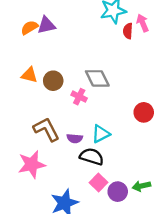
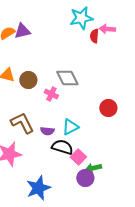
pink arrow: (143, 23) -> (107, 29), turned -63
pink square: (98, 183) -> (78, 157), moved
green arrow: (141, 186) -> (93, 168), moved

